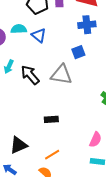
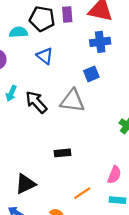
cyan semicircle: (19, 29) -> (18, 32), moved
orange line: (52, 155) -> (82, 193), moved

